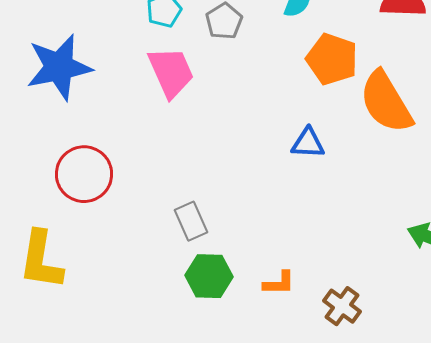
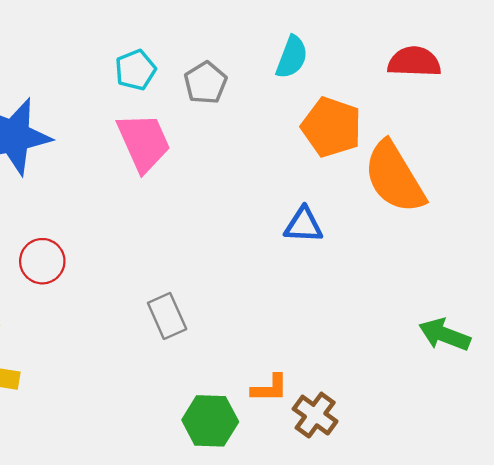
red circle: (84, 174) -> (42, 261), size x0.7
green hexagon: (209, 276) -> (210, 421), moved
brown cross: (342, 306) -> (315, 415), moved

